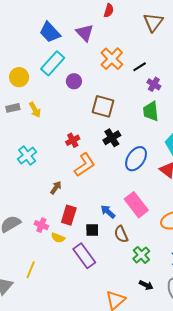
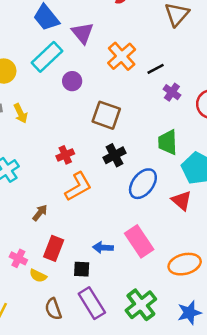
purple triangle: (85, 33) -> (82, 33), moved
green trapezoid: (151, 111) -> (168, 142), moved
blue arrow: (108, 212) -> (103, 247), turned -42
brown semicircle: (121, 234) -> (53, 309), moved
green cross: (141, 255) -> (141, 305), size x1.4
purple rectangle: (84, 256) -> (92, 303), moved

